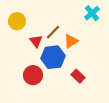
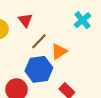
red triangle: (36, 41) -> (25, 20), moved

